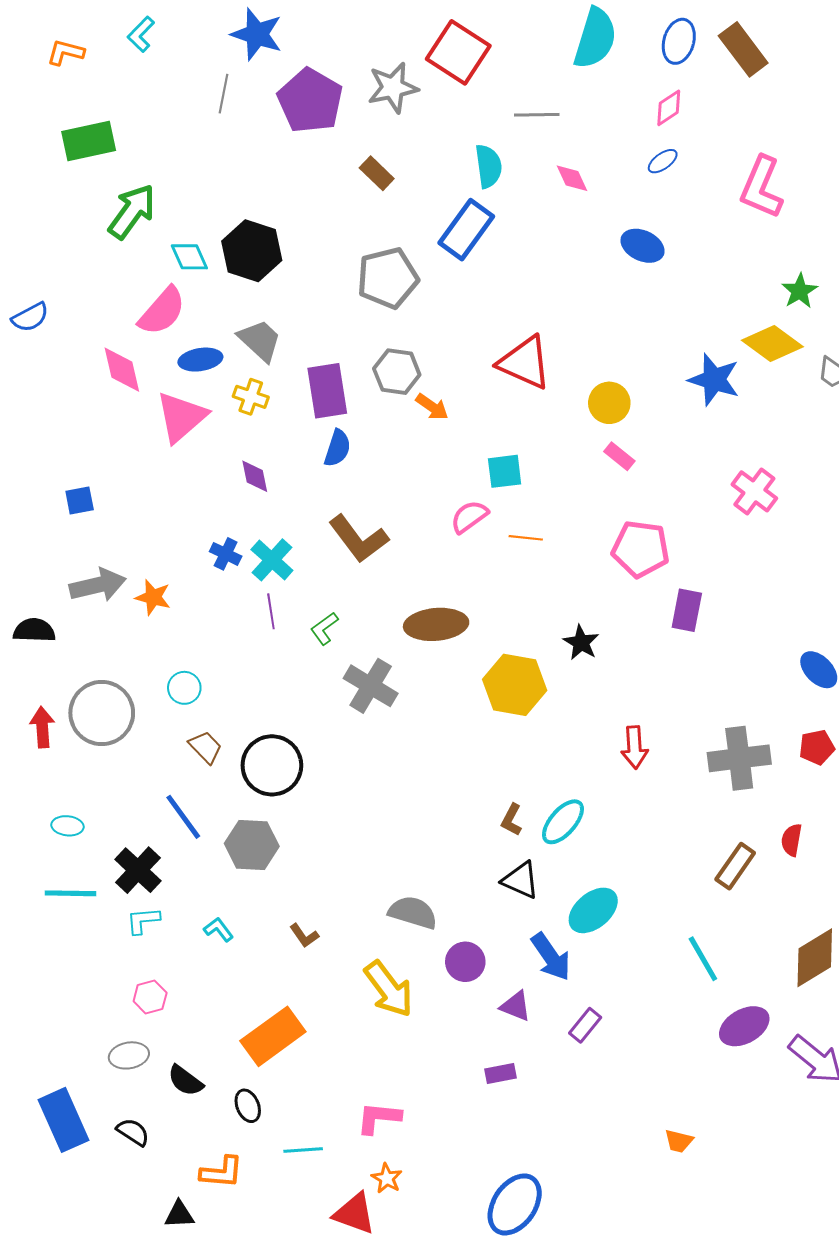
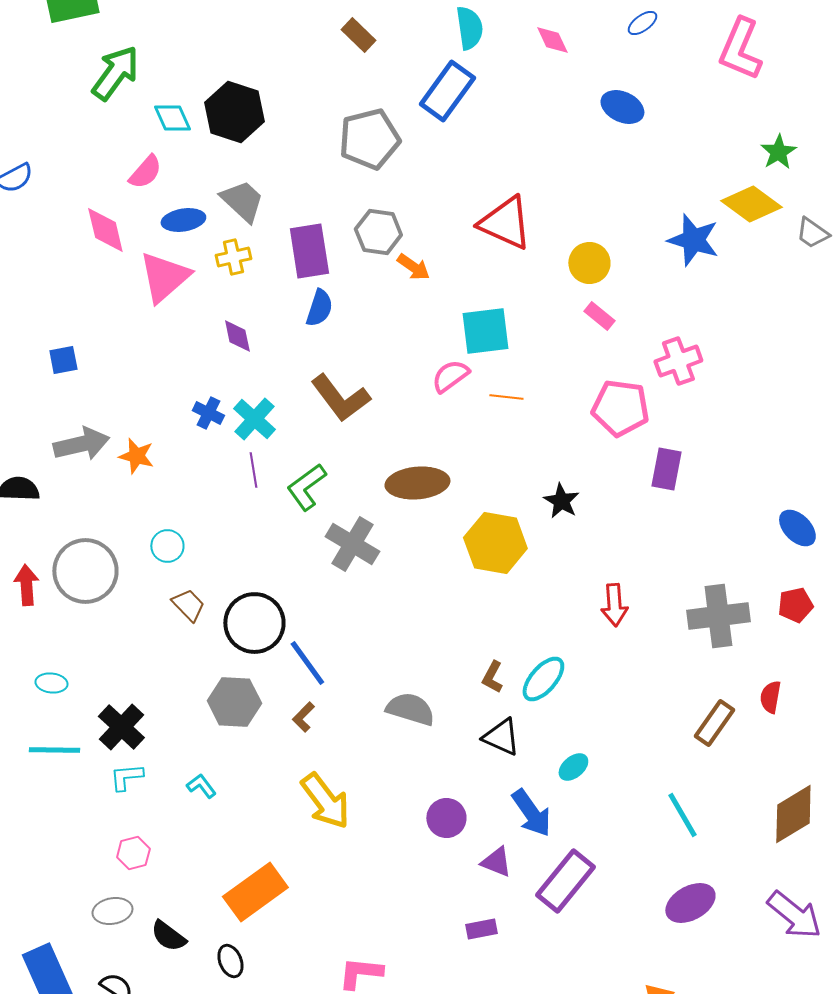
pink semicircle: (162, 311) -> (145, 172), size x0.7
yellow cross: (251, 397) -> (233, 257), turned -32
cyan square: (505, 471) -> (485, 331), size x1.4
pink cross: (754, 491) -> (678, 361), moved, turned 33
green L-shape: (324, 628) -> (306, 487), size x1.4
blue line: (183, 817) -> (307, 663), moved
cyan ellipse: (593, 910) -> (573, 767), size x0.6
gray semicircle: (413, 912) -> (410, 709), moved
brown L-shape: (304, 936) -> (303, 717), moved, turned 80
yellow arrow: (389, 989) -> (325, 801), moved
purple rectangle: (585, 1025) -> (565, 881), size x1.8
purple ellipse: (744, 1026) -> (690, 903), moved

